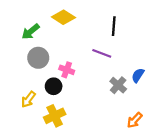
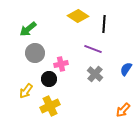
yellow diamond: (63, 17) -> (78, 16), moved
pink cross: (67, 70) -> (61, 64), turned -32
gray cross: (118, 85) -> (95, 74), moved

